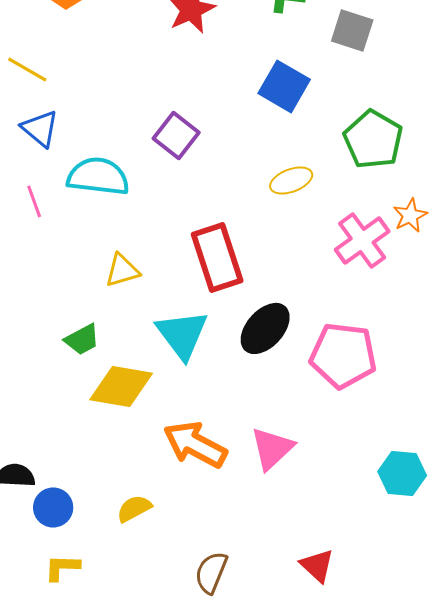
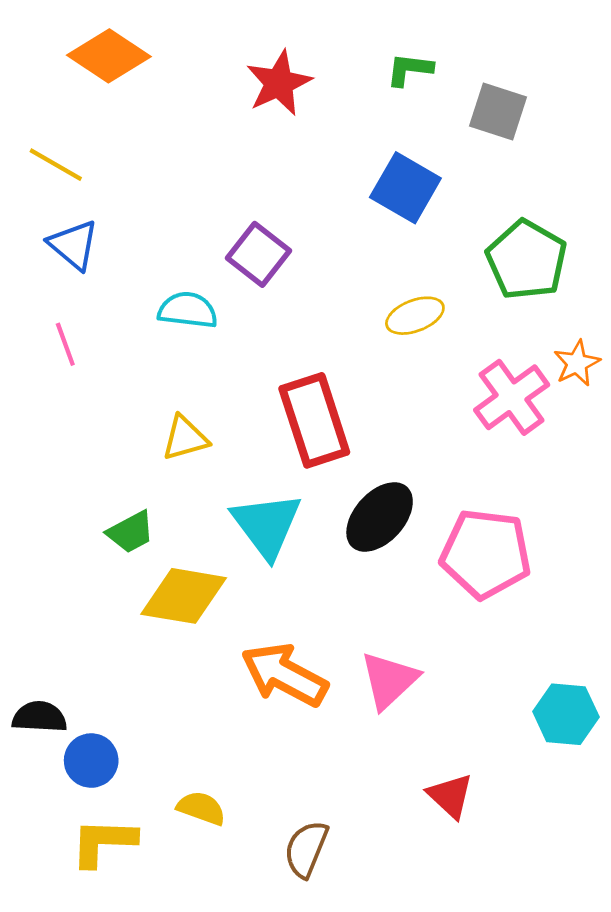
cyan semicircle: (98, 176) -> (188, 310), moved, size x0.7
yellow semicircle: (134, 508) -> (201, 808), moved, turned 48
red triangle: (317, 565) -> (450, 796), moved
yellow L-shape: (62, 567) -> (103, 842), size x1.4

